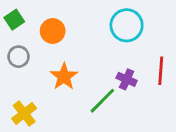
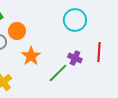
orange circle: (53, 31) -> (17, 31), moved

